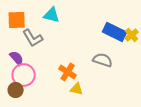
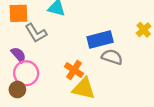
blue rectangle: (115, 32) -> (100, 40), moved, turned -40
yellow triangle: (77, 89) -> (84, 88), size x1.6

